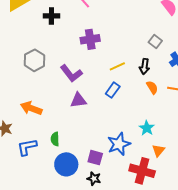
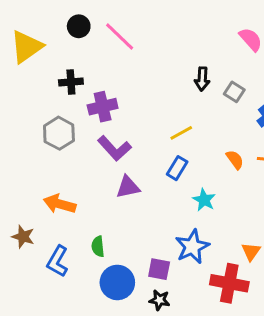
black cross: (51, 16) -> (71, 82), moved
purple cross: (90, 39) -> (103, 107), moved
black arrow: (144, 66) -> (202, 79), moved
cyan star: (147, 128) -> (204, 200), moved
blue L-shape: (27, 147) -> (58, 261), turned -45

